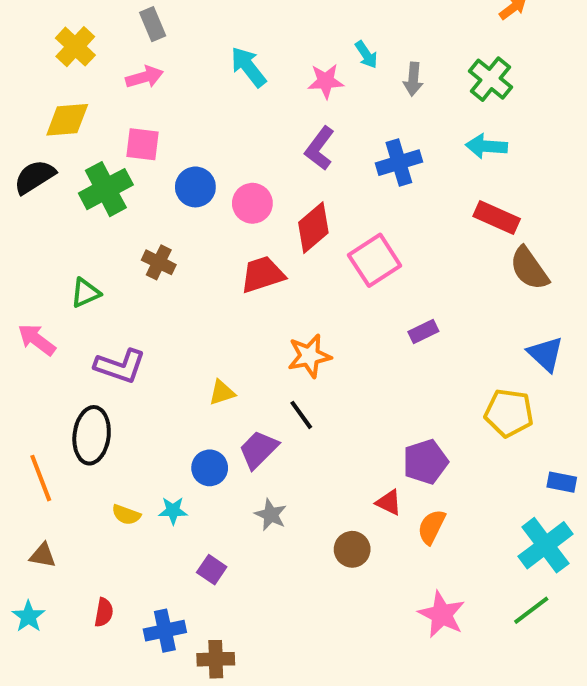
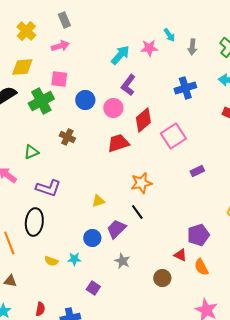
cyan arrow: (248, 67) -> (120, 55), moved, turned 80
purple L-shape: (320, 148) -> (128, 85), moved
orange semicircle: (432, 527) -> (201, 267), turned -54

